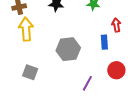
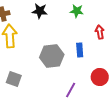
blue rectangle: (104, 42) -> (80, 50), moved

